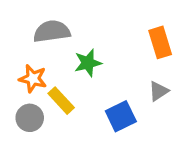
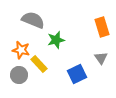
gray semicircle: (52, 31) -> (33, 20), turned 30
gray triangle: (159, 91) -> (101, 58), turned -32

